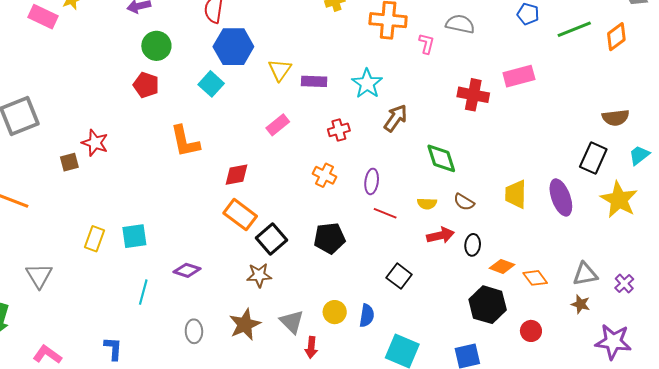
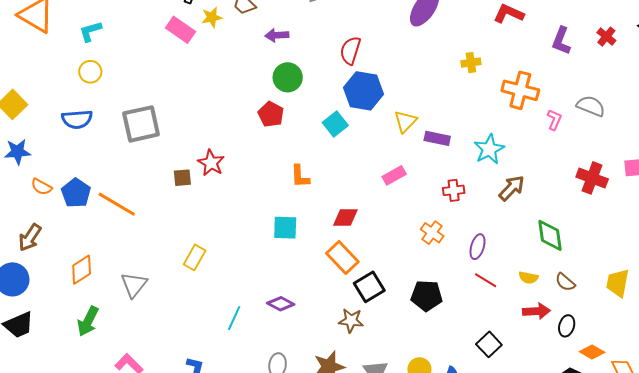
orange L-shape: (185, 141) -> (300, 176), size x0.7
cyan square: (134, 236) -> (285, 228), moved

